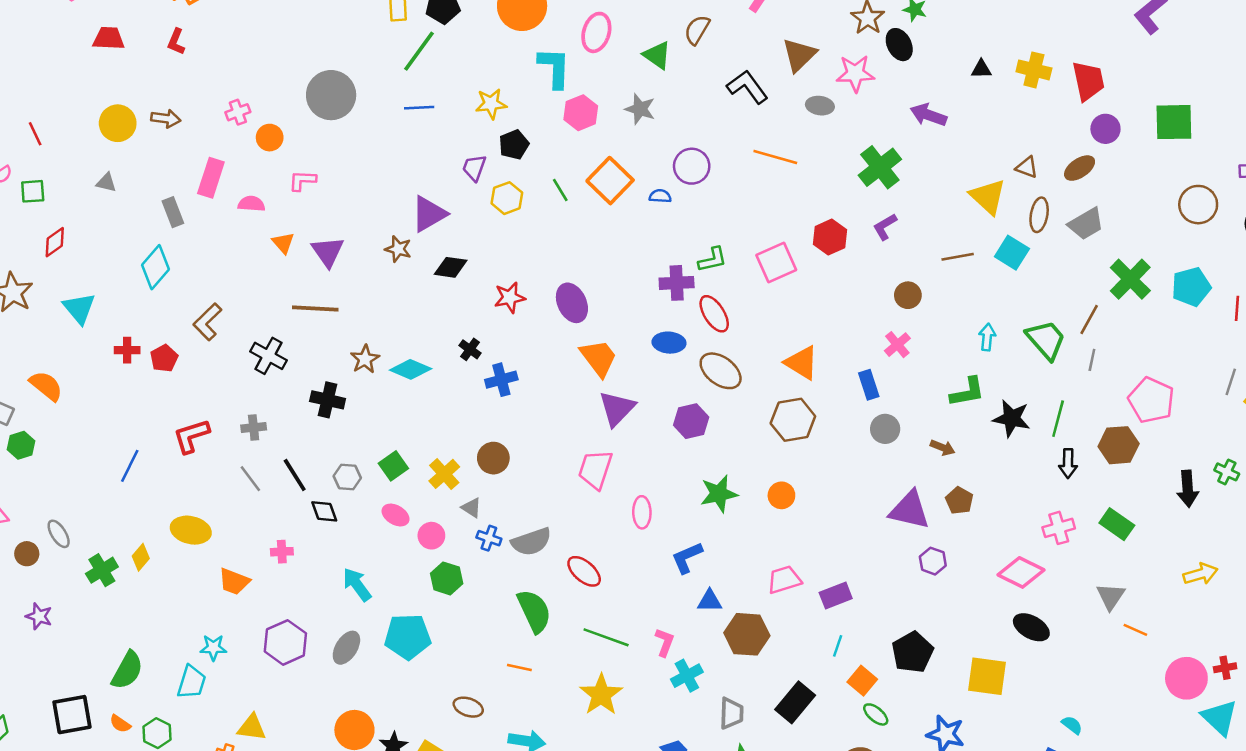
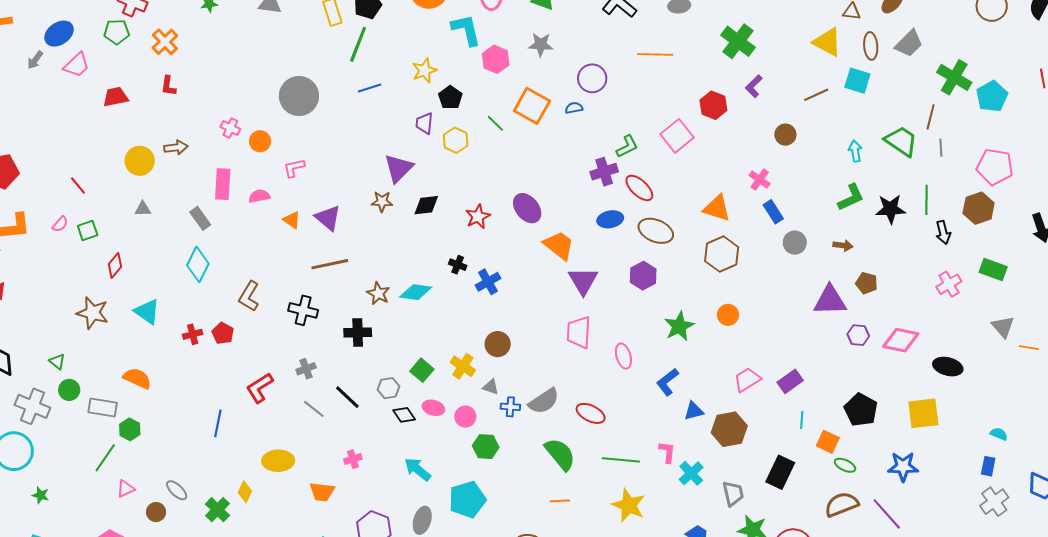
pink cross: (238, 112) -> (230, 128), turned -30
cyan pentagon: (1191, 287) -> (992, 96), moved
pink cross: (897, 345) -> (760, 180), moved
black diamond: (324, 511) -> (404, 415), moved
pink diamond: (1021, 572) -> (901, 340), moved

